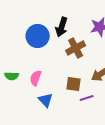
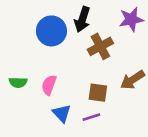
purple line: (87, 98) -> (91, 117), moved

